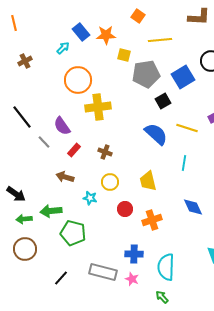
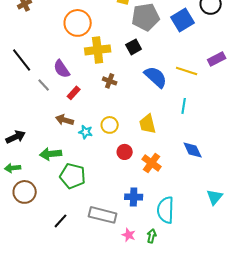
black square: (163, 101) -> (134, 47), moved
brown cross: (105, 152) -> (110, 81), moved
black arrow: (16, 194) -> (16, 137), turned -60
cyan star: (90, 198) -> (86, 132), moved
green arrow: (24, 219) -> (13, 168), moved
orange cross: (152, 220) -> (152, 163), turned -36
pink star: (132, 279) -> (129, 235), moved
green arrow: (162, 297) -> (152, 236), moved, turned 56

